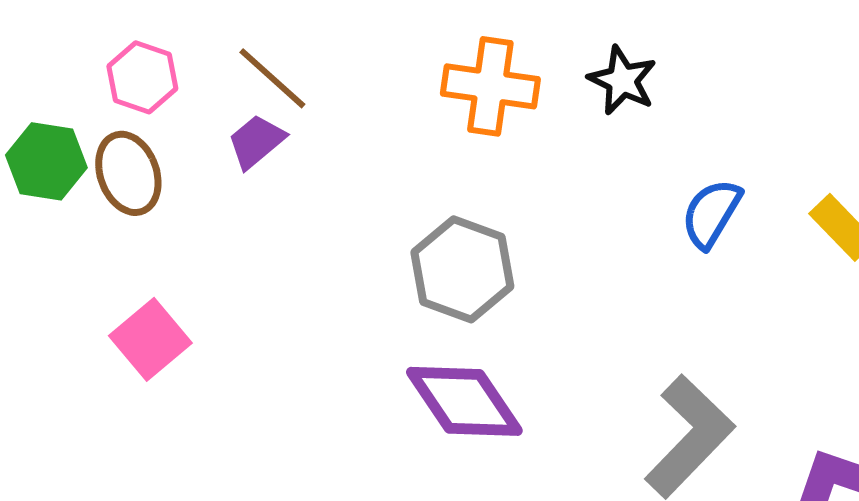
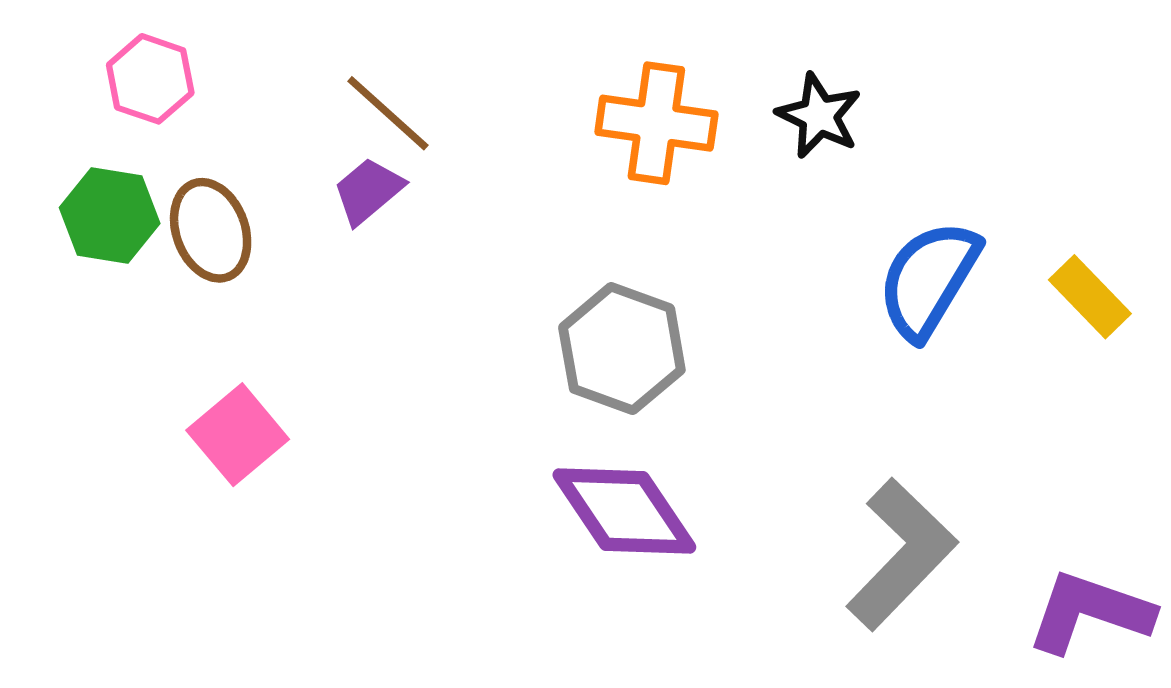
pink hexagon: (142, 77) -> (150, 79), moved
blue semicircle: (711, 213) -> (929, 280), size x1.4

